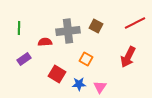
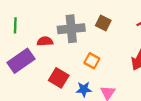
purple rectangle: (24, 59) -> (21, 61), size x1.6

